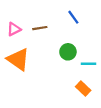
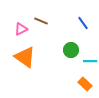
blue line: (73, 17) -> (83, 23), moved
brown line: (40, 28) -> (41, 21), moved, turned 32

